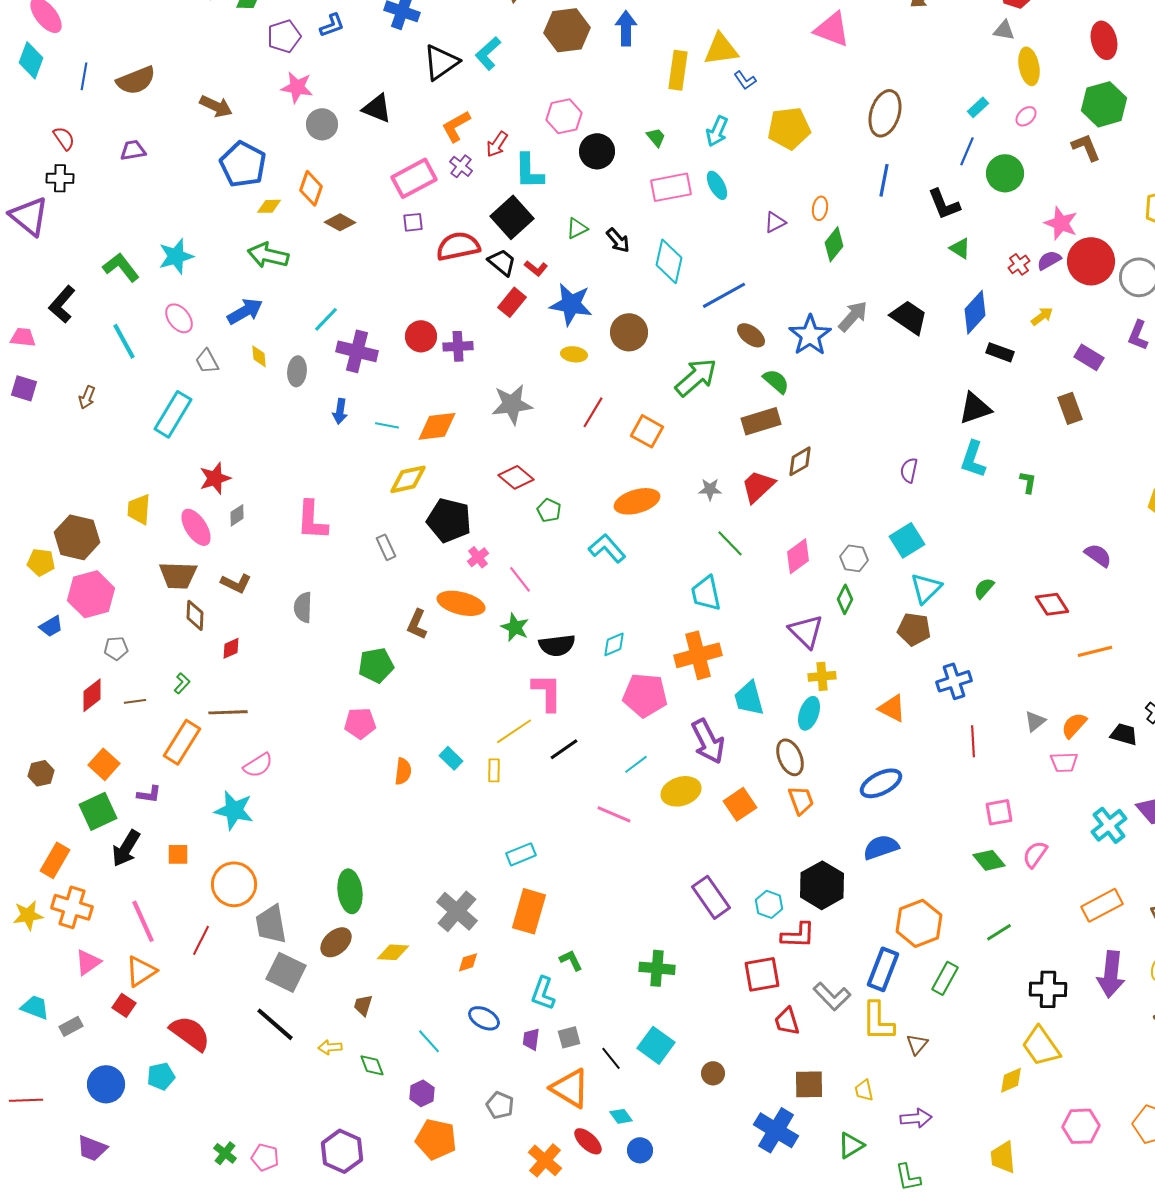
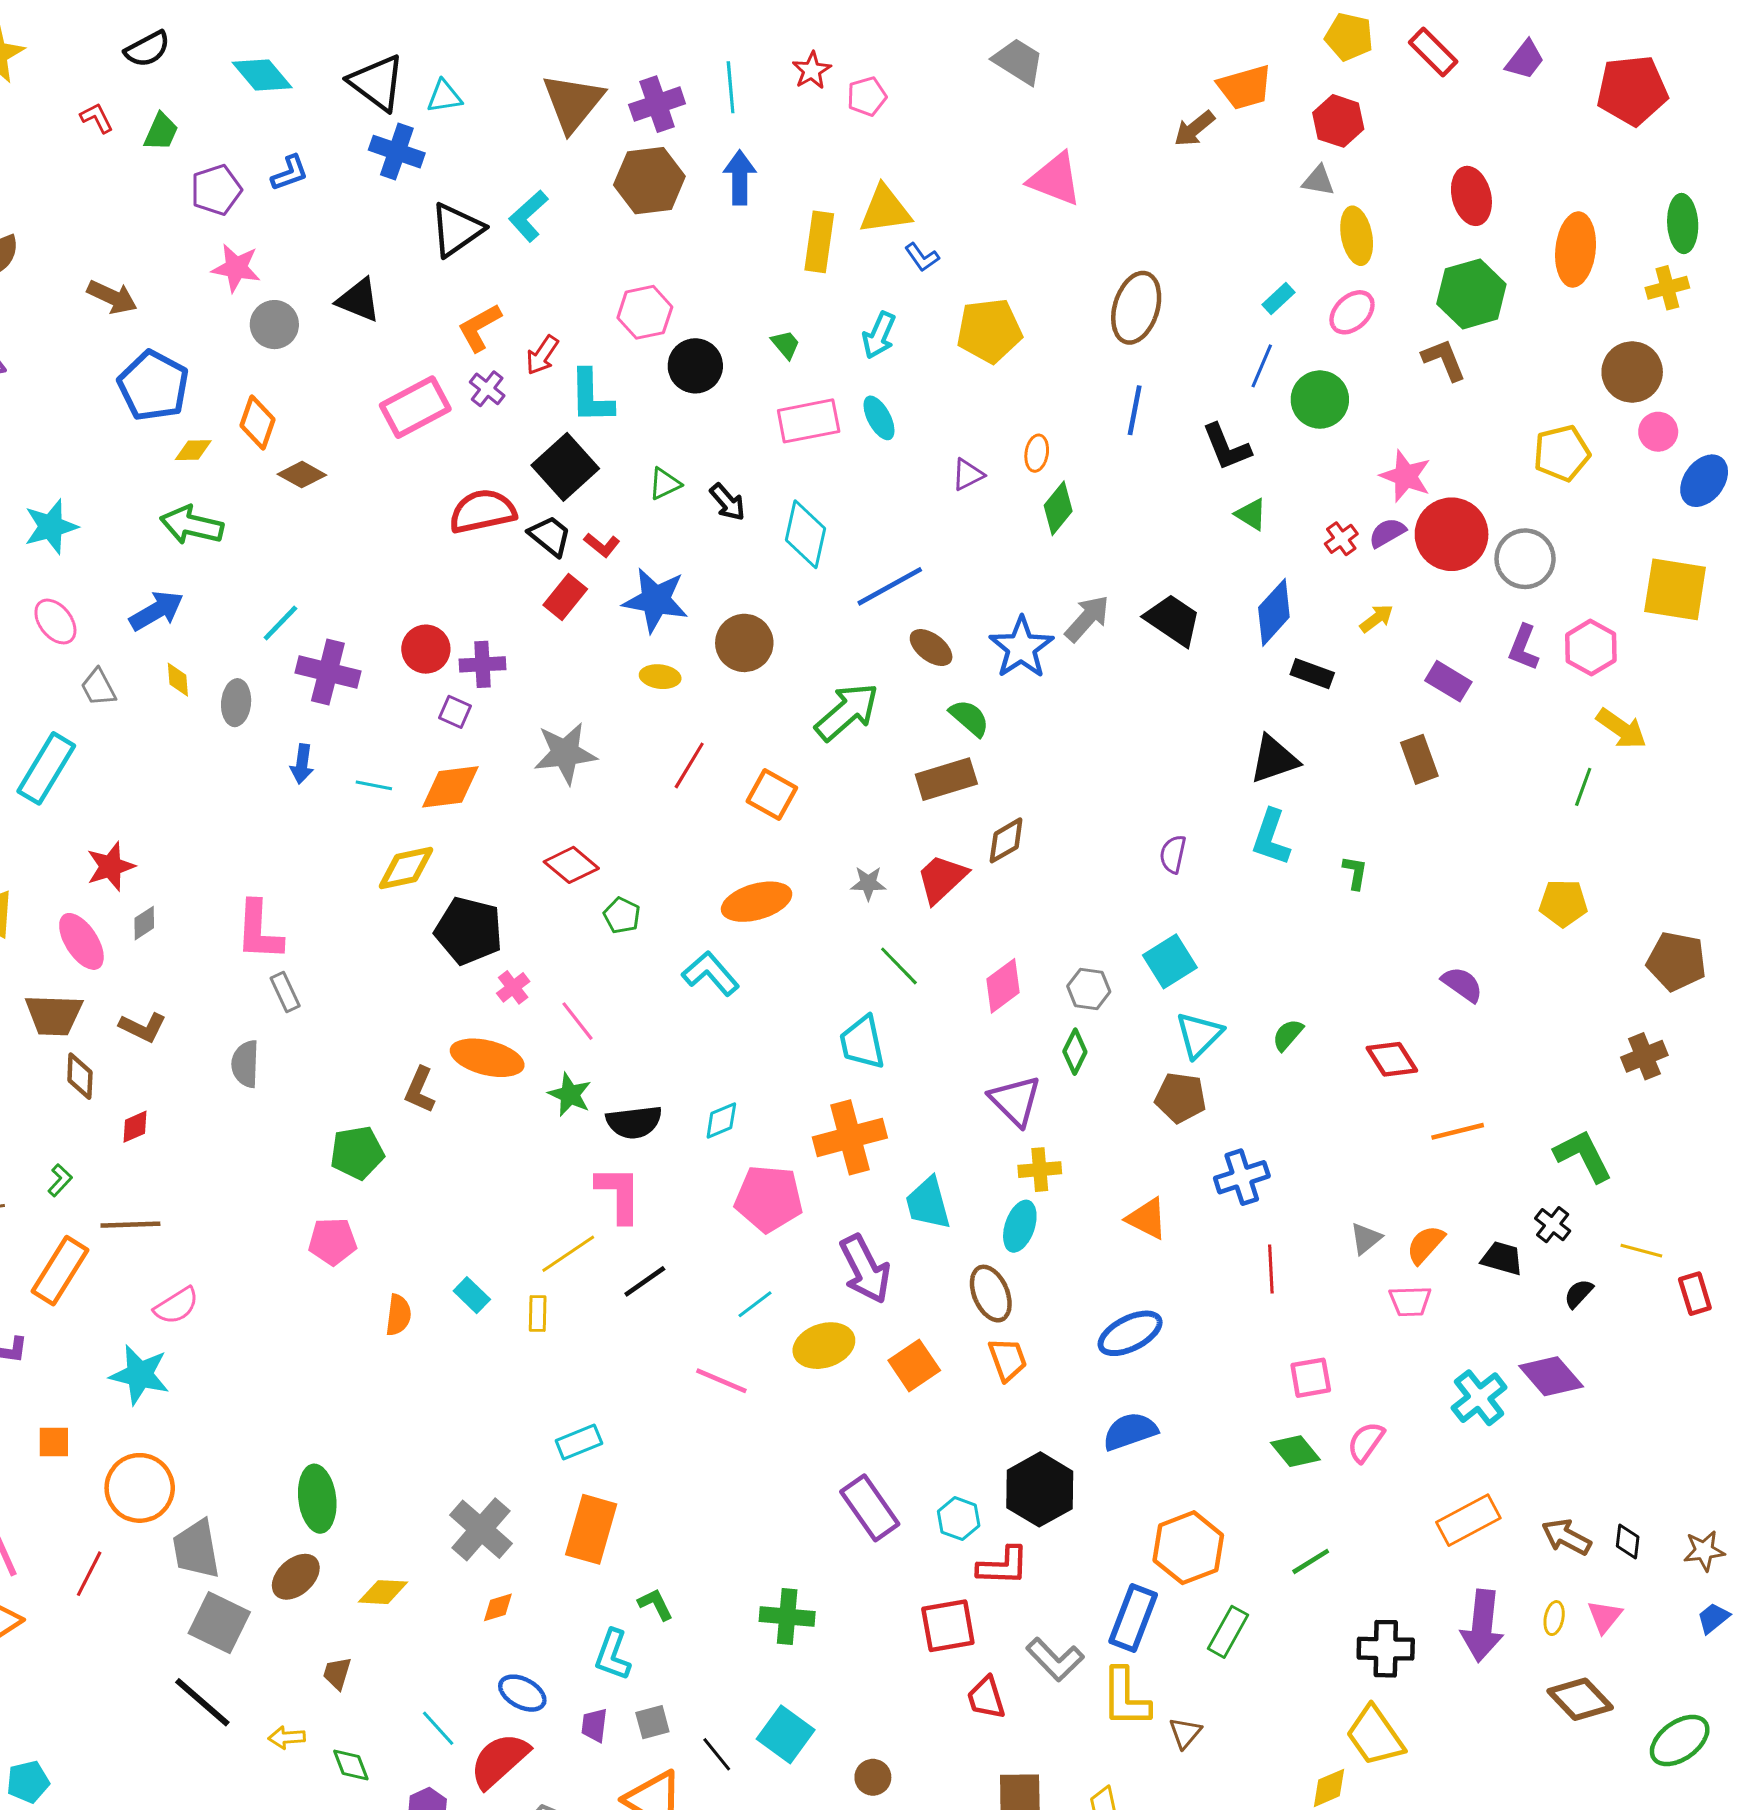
pink ellipse: (1026, 116) -> (1352, 312), size x1.4
purple square: (413, 222) -> (455, 712), moved, turned 30
gray rectangle: (386, 547) -> (285, 992), moved
red semicircle: (190, 1033) -> (499, 1760), moved, turned -78

